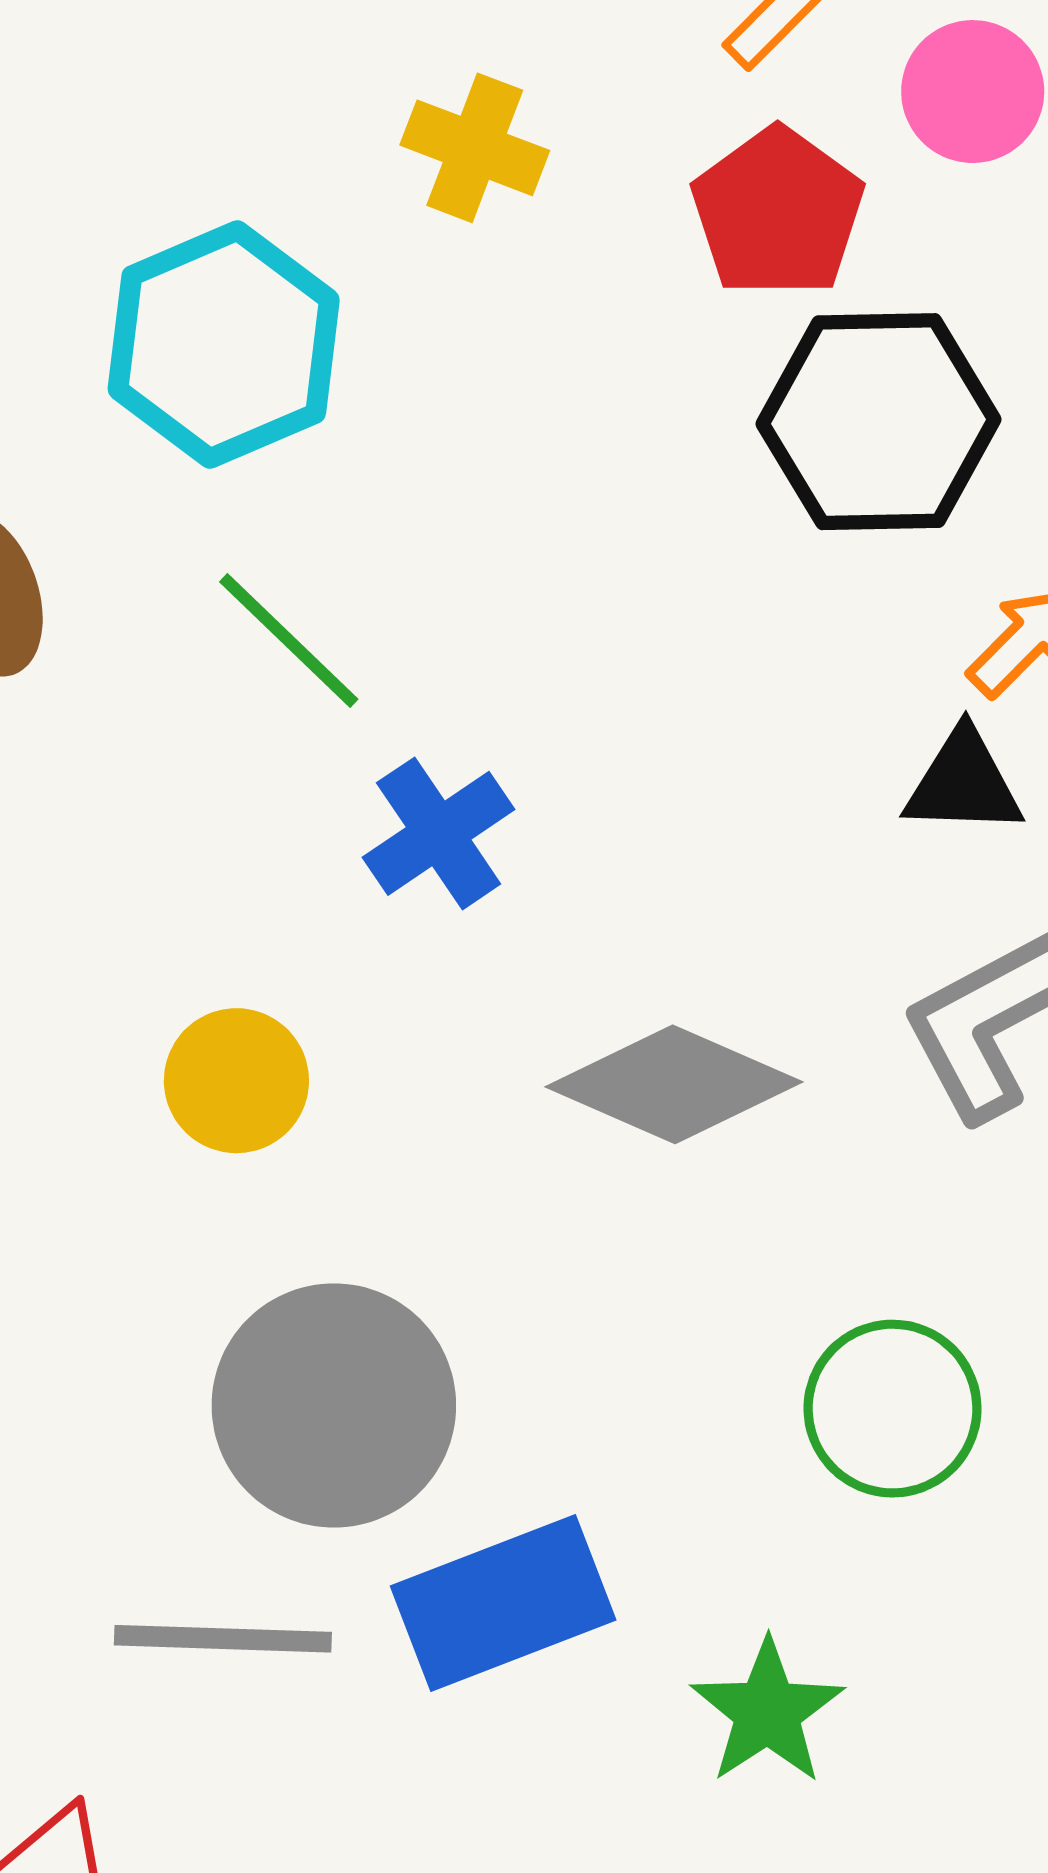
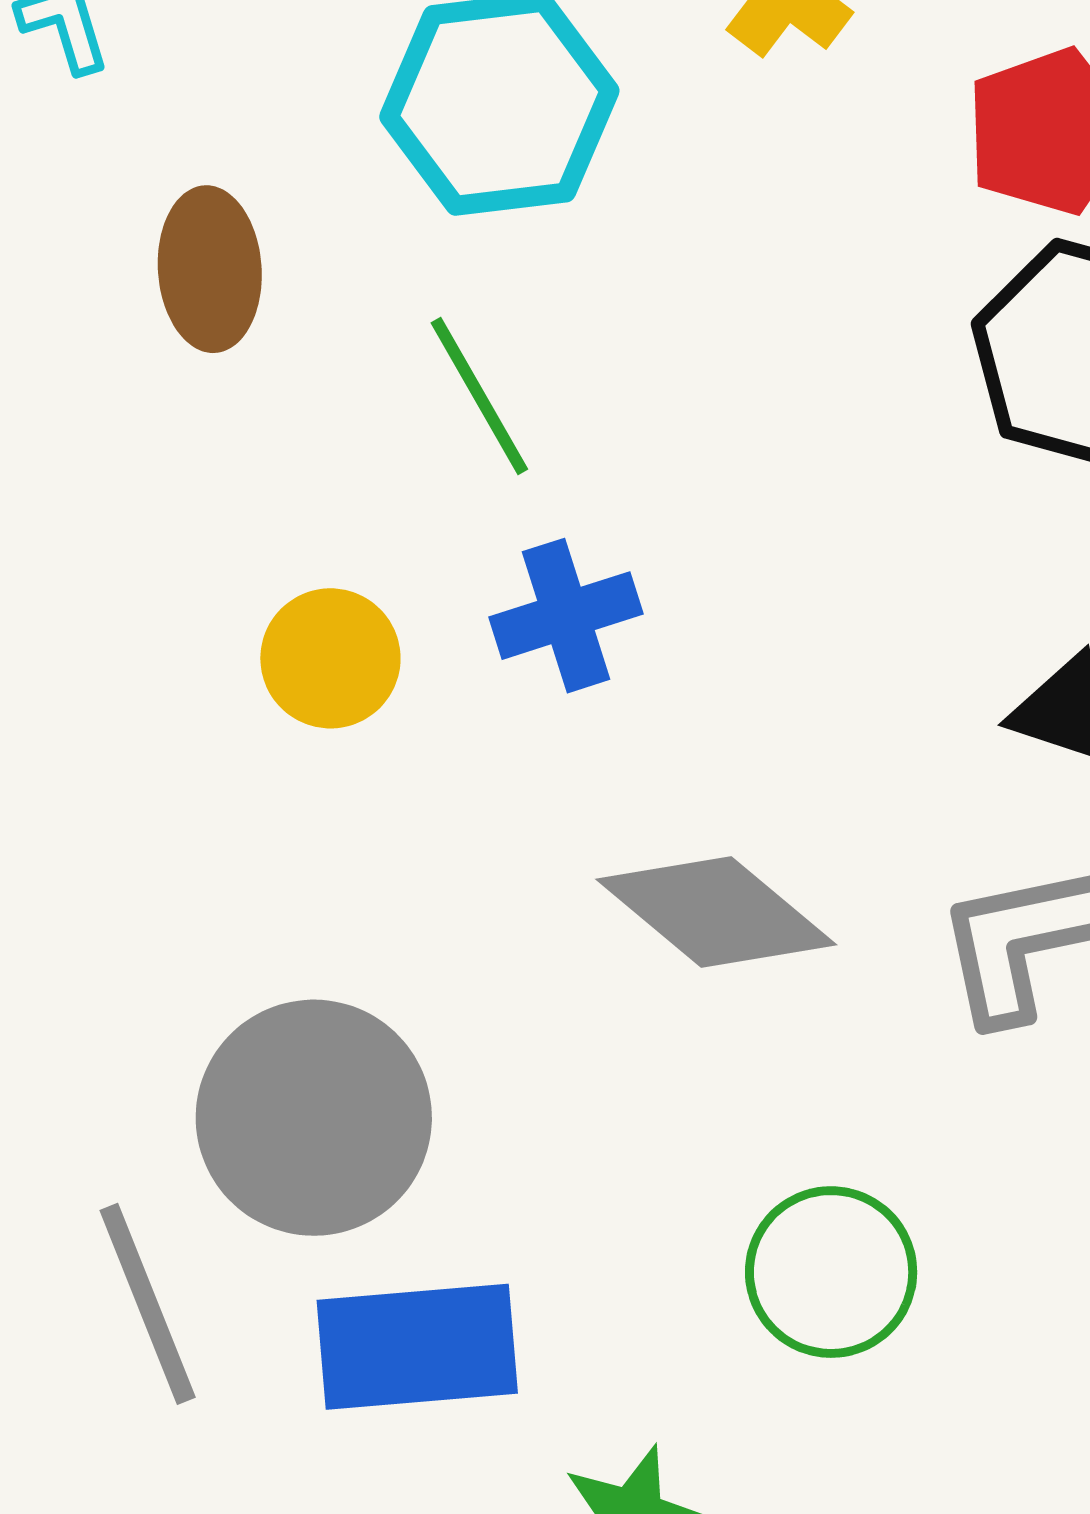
yellow circle: (236, 1081) -> (330, 658), moved
gray line: (223, 1639) -> (148, 1304), turned 50

